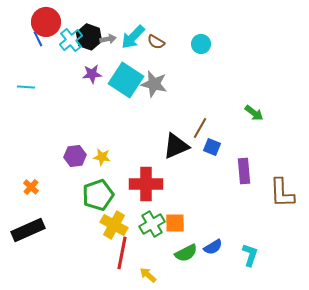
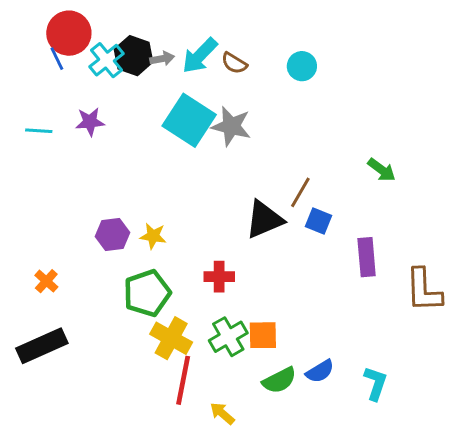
purple star: (92, 74) -> (90, 122), moved
red cross: (146, 184) -> (219, 277), size x0.6

